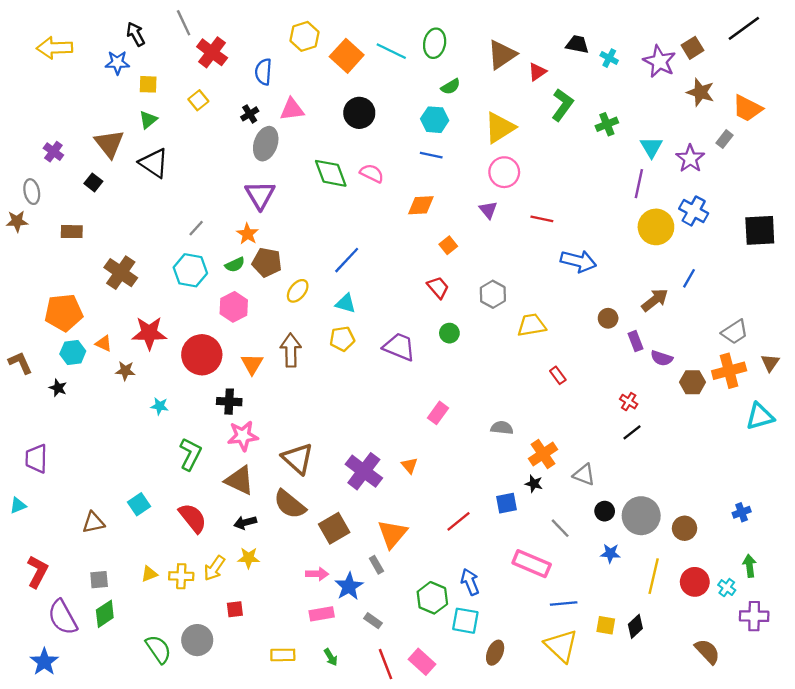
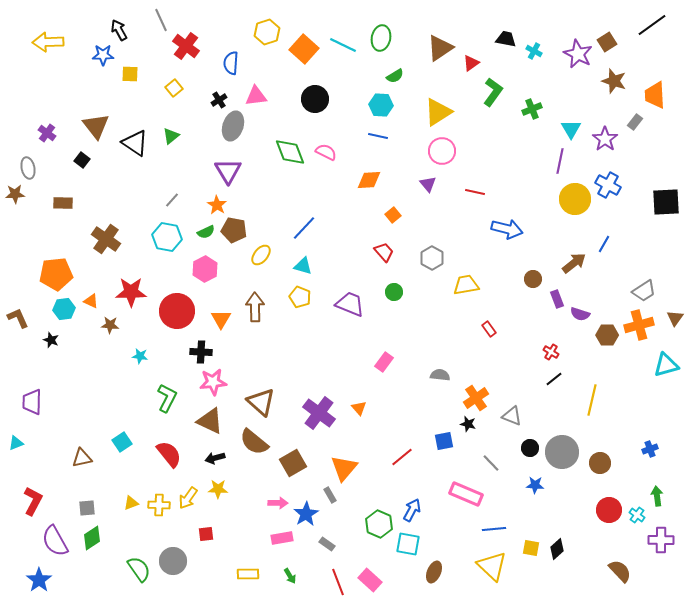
orange trapezoid: (747, 108) -> (655, 95), turned 60
green triangle: (148, 120) -> (171, 136), moved
yellow pentagon: (342, 339) -> (300, 297), turned 30
yellow line: (654, 576) -> (592, 400), moved
blue arrow: (470, 582) -> (412, 510), turned 50

